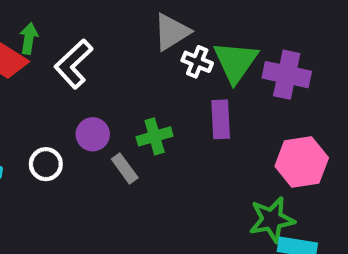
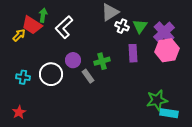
green triangle: (236, 62) -> (140, 26), size x0.7
purple cross: (287, 75) -> (164, 32), turned 35
pink hexagon: (302, 162) -> (167, 50), moved
white circle: (46, 164) -> (51, 74), size x1.5

